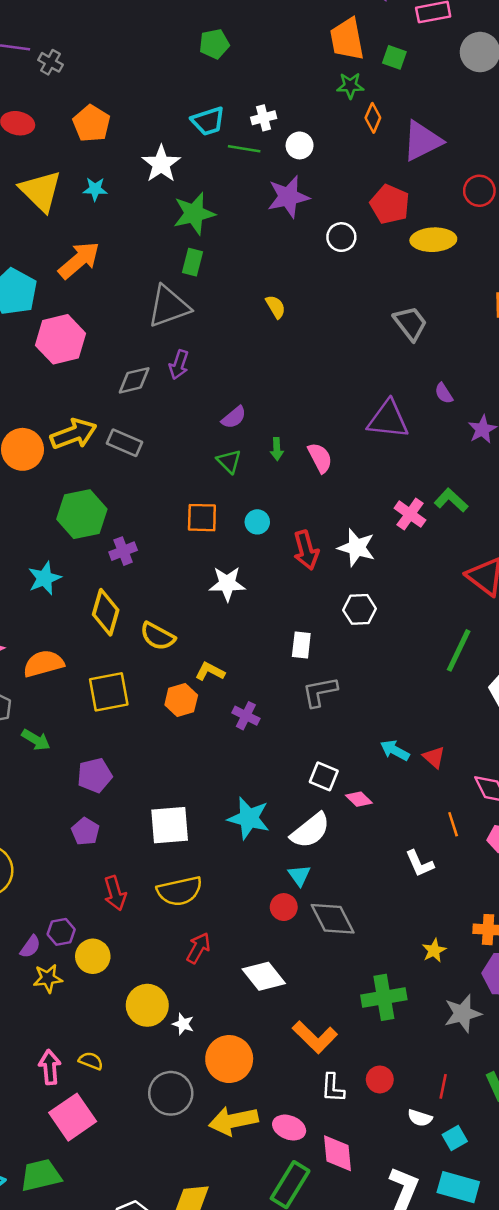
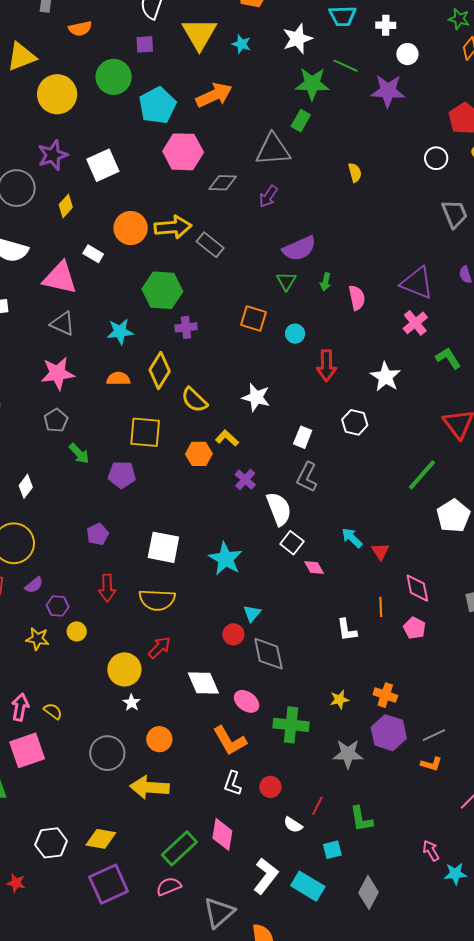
green line: (244, 149) -> (346, 66), moved
white circle: (341, 237) -> (436, 158), moved
gray diamond: (134, 380) -> (223, 183), moved
purple semicircle: (234, 417) -> (299, 248), size x1.6
pink cross: (410, 514) -> (415, 323), moved
white star: (357, 548) -> (386, 377), moved
white star: (227, 584) -> (256, 397), moved
orange semicircle: (43, 664) -> (118, 379), moved, size x0.7
gray L-shape: (320, 692) -> (307, 477), turned -68
purple pentagon: (95, 775) -> (122, 475), moved
white semicircle: (310, 831) -> (279, 509), moved, turned -88
purple semicircle: (30, 947) -> (34, 585), moved
yellow circle: (93, 956) -> (77, 631), size x0.7
yellow circle: (147, 1005) -> (124, 669), moved
orange circle: (229, 1059) -> (159, 739), size x0.7
pink ellipse: (289, 1128) -> (247, 701), moved
cyan square: (455, 1138) -> (332, 850), moved

